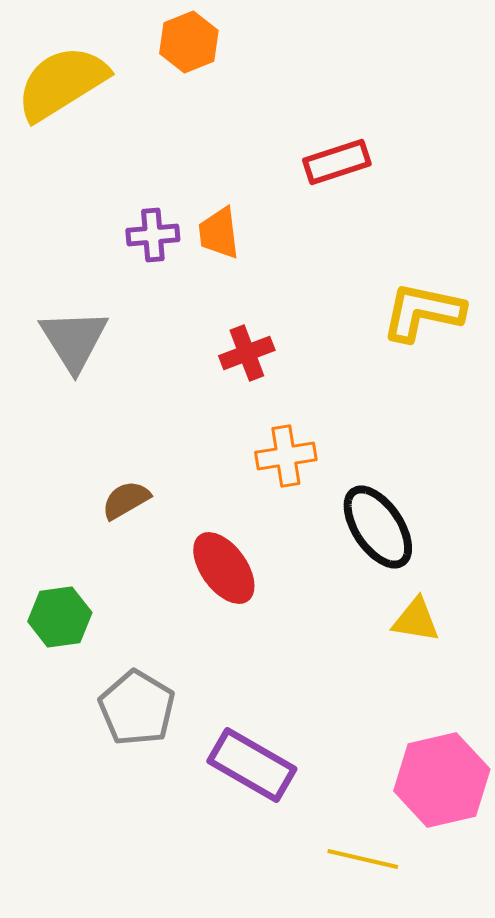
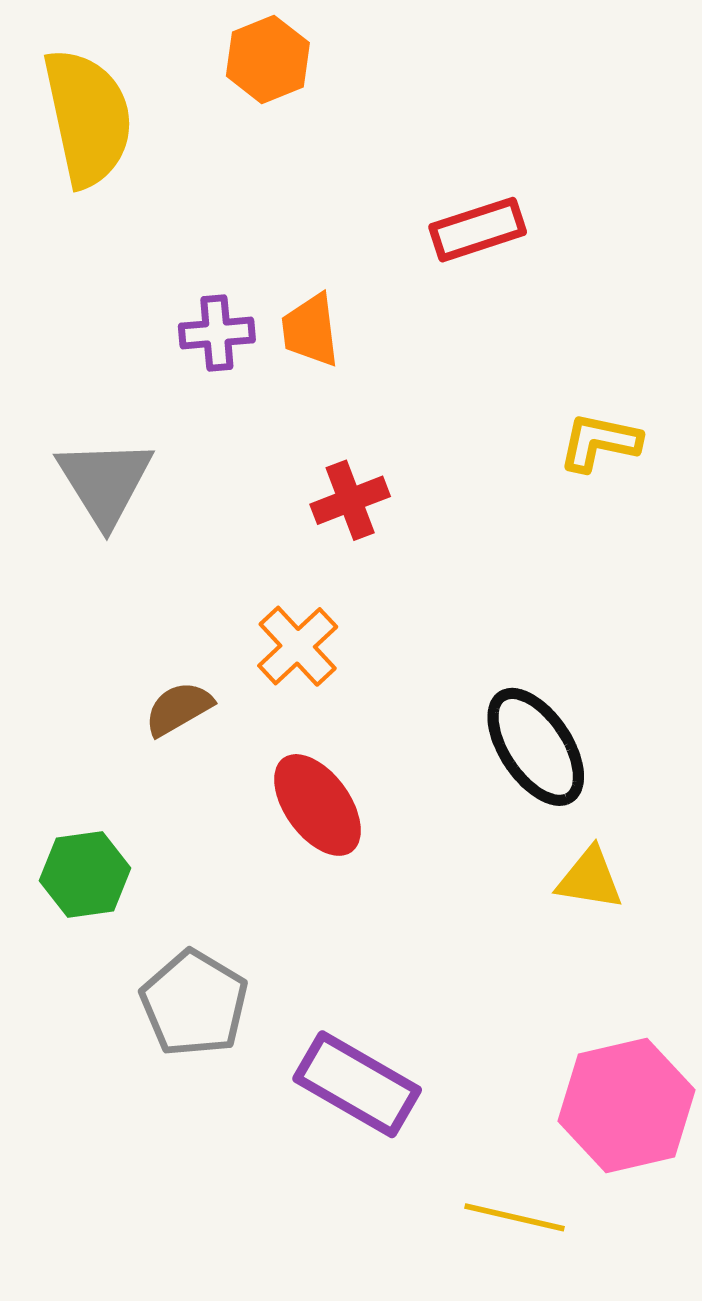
yellow semicircle: (62, 83) -> (88, 118), turned 110
yellow L-shape: (423, 312) -> (600, 442), size x0.7
orange cross: (286, 456) -> (298, 646), moved, turned -34

